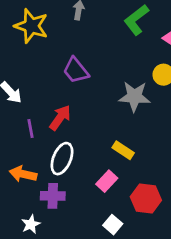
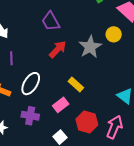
gray star: (134, 96) -> (90, 47), turned 30
red arrow: (60, 118) -> (58, 49), moved
purple cross: (53, 196) -> (30, 116), moved

